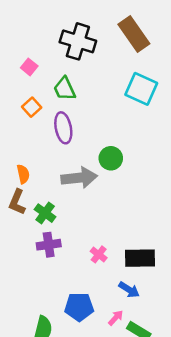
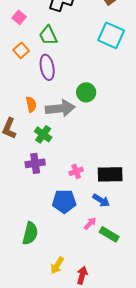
orange semicircle: (23, 174) -> (31, 104), moved
green cross: (45, 213) -> (43, 134), moved
pink cross: (99, 254) -> (76, 171), turned 32
blue pentagon: (79, 307) -> (64, 201), moved

